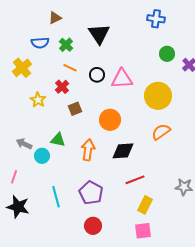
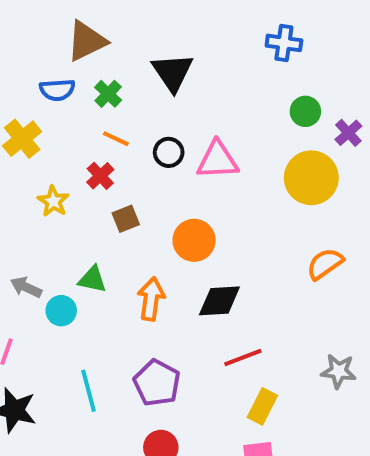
brown triangle: (55, 18) -> (87, 41), size x1.6
yellow circle: (158, 96) -> (311, 178), moved
orange semicircle: (161, 132) -> (325, 264), moved

